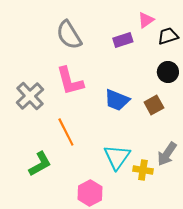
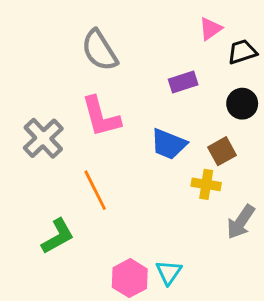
purple rectangle: (123, 40) -> (183, 82), moved
cyan triangle: (117, 157) -> (169, 272), moved, size x0.7
yellow cross: (143, 170) -> (206, 184), moved

